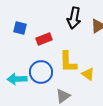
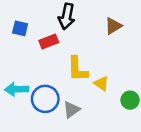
black arrow: (74, 18) -> (67, 16), moved
blue circle: (41, 72) -> (45, 99), moved

